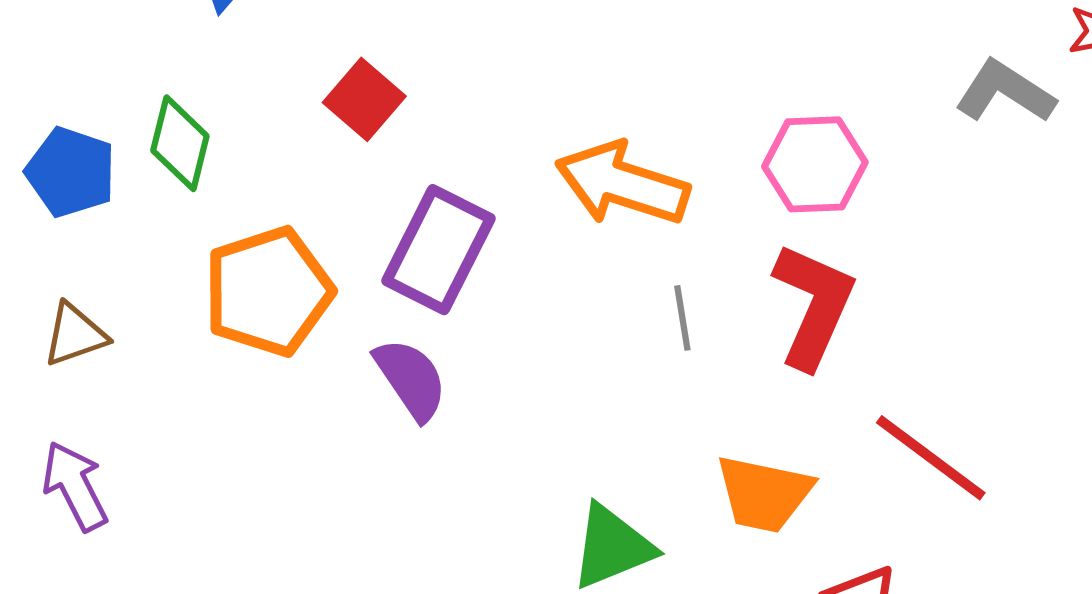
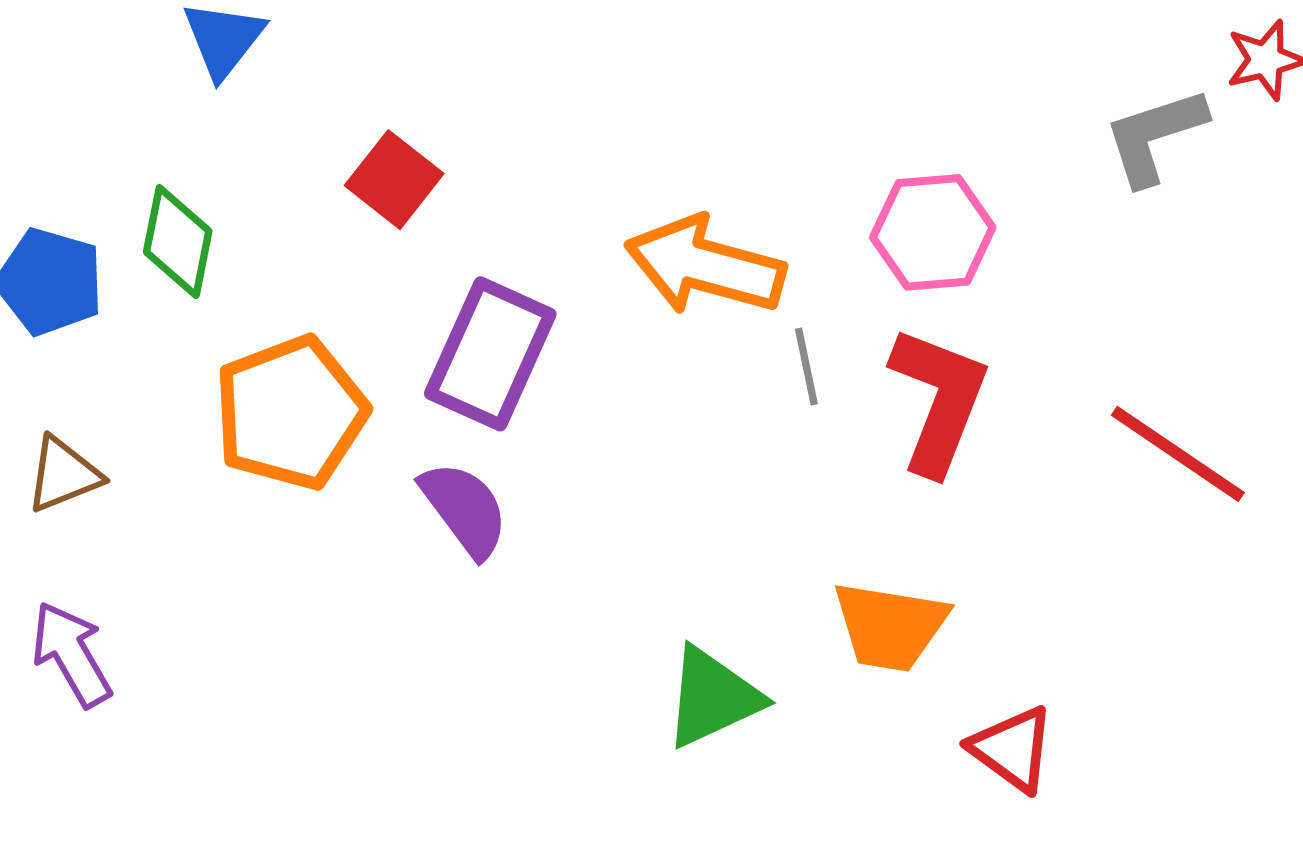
gray L-shape: (1005, 92) -> (1155, 136), turned -48
gray line: (682, 318) -> (806, 366), moved
red line: (931, 458) -> (1178, 454), moved

